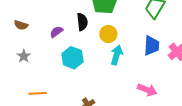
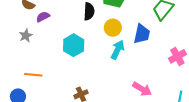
purple semicircle: (56, 32) -> (43, 17), moved
blue trapezoid: (152, 46) -> (142, 34), moved

